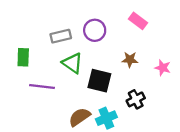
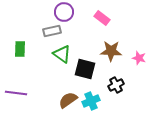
pink rectangle: (138, 21) -> (102, 18), moved
purple circle: (95, 30) -> (64, 12), moved
brown star: (130, 60) -> (111, 51), size x1.5
purple line: (42, 86) -> (16, 93), moved

